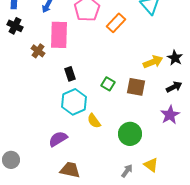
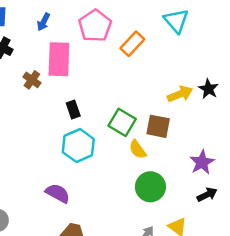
green square: (108, 84) -> (122, 122), size x1.5
black arrow: (174, 87) -> (207, 195), moved
yellow semicircle: (94, 121) -> (138, 149), moved
purple semicircle: (58, 139) -> (58, 193), turned 60

